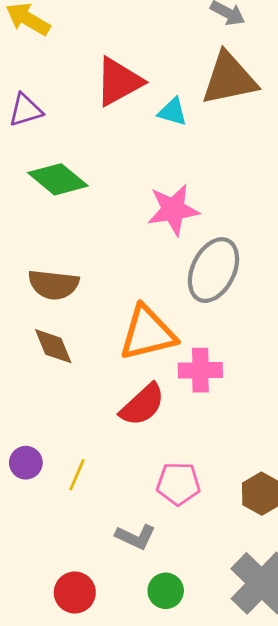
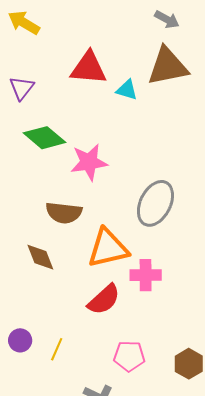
red triangle: (119, 82) -> (89, 68), turned 33
purple triangle: (25, 110) -> (22, 88), turned -36
pink star: (173, 210) -> (89, 162), moved
brown semicircle: (53, 285) -> (64, 213), moved

